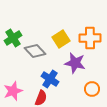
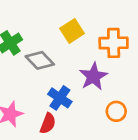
yellow square: (61, 39) -> (72, 31), moved
purple star: (75, 63) -> (93, 76), turned 30

